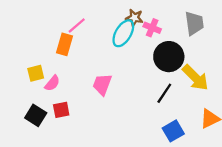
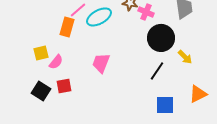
cyan ellipse: (123, 33) -> (99, 17), moved, turned 30
yellow arrow: (195, 78) -> (185, 57), size x0.6
blue square: (173, 131) -> (165, 105), turned 30

